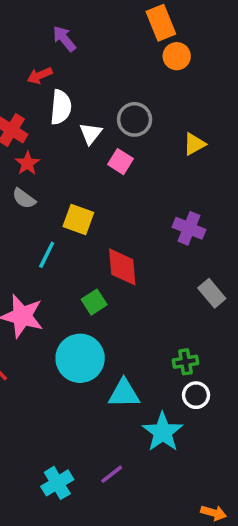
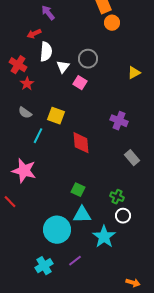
yellow triangle: (194, 144) -> (134, 73), moved
gray semicircle: (24, 198) -> (25, 113), moved
green square: (94, 302) -> (78, 190), moved, turned -32
cyan circle: (80, 358) -> (57, 230), moved
green cross: (185, 362) -> (117, 197), turned 32

